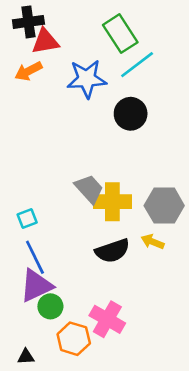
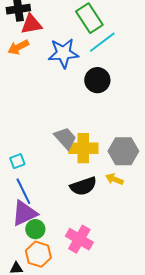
orange hexagon: (74, 339) -> (38, 254), moved

